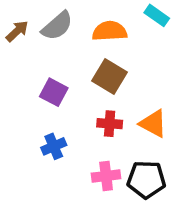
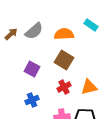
red cross: (110, 124) -> (64, 87), turned -32
orange triangle: (153, 124) -> (89, 87), turned -42

